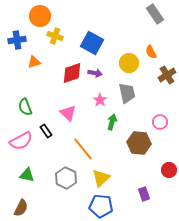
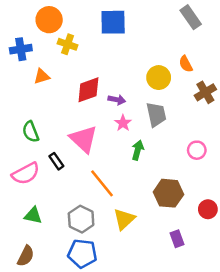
blue square: (92, 43) -> (113, 22), moved, turned -30
purple arrow: (95, 73) -> (117, 100), moved
pink triangle: (68, 113) -> (84, 139), size x1.4
brown hexagon: (139, 143) -> (168, 193), moved
blue pentagon: (101, 206) -> (82, 254), moved

